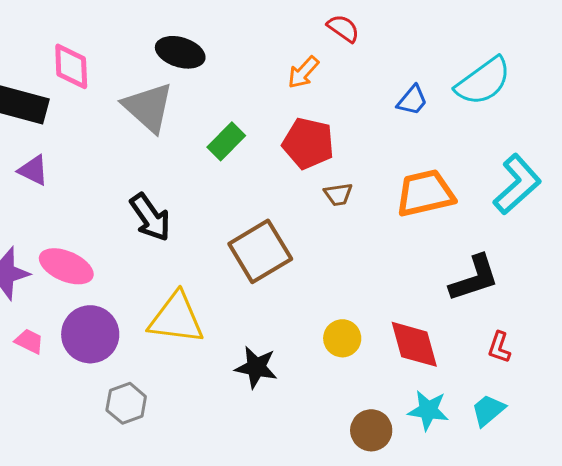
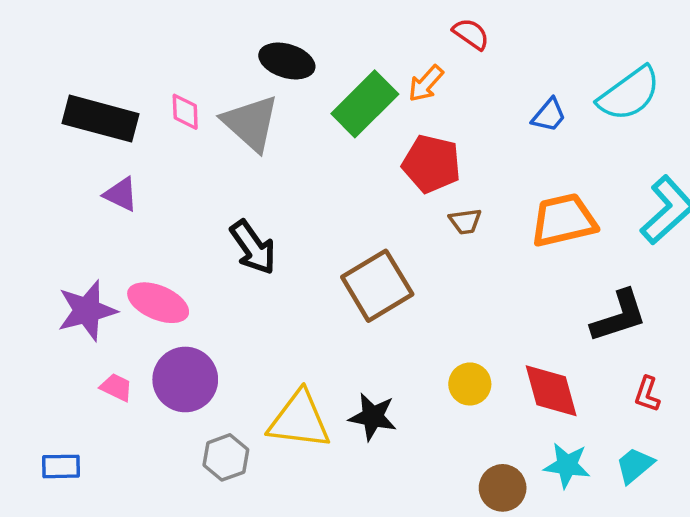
pink diamond: (71, 66) -> (185, 112), moved, size x0.7
green rectangle: (226, 141) -> (365, 104), moved, size x1.5
yellow triangle: (176, 318) -> (299, 420), moved

